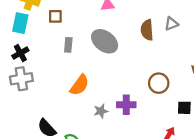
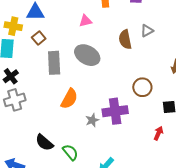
brown square: (55, 16) -> (39, 38), turned -32
gray rectangle: (68, 45) -> (54, 63), size x1.6
purple cross: (126, 105) -> (115, 111), size x1.4

